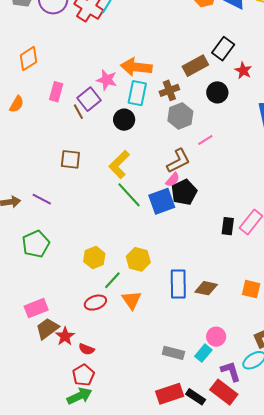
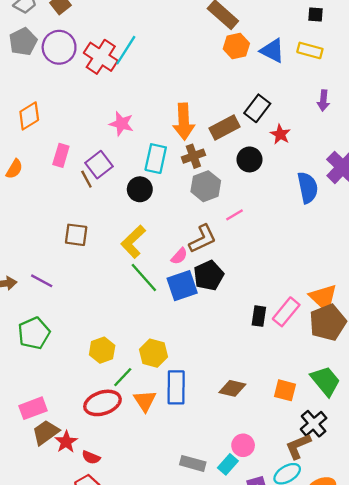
orange arrow: (136, 67) -> (184, 122), moved, turned -100
pink star: (107, 80) -> (121, 124), moved
pink semicircle: (173, 180) -> (179, 256), moved
blue rectangle: (178, 284) -> (176, 387), moved
red ellipse: (95, 303) -> (102, 403), size x1.4

